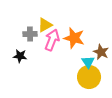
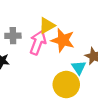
yellow triangle: (45, 25) -> (47, 26), moved
yellow circle: (89, 77) -> (66, 84), moved

